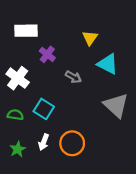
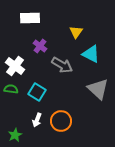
white rectangle: (26, 31) -> (30, 18), moved
gray arrow: (73, 77) -> (62, 65), size x1.5
green semicircle: (15, 115) -> (11, 89), moved
green star: (18, 149) -> (15, 135), moved

